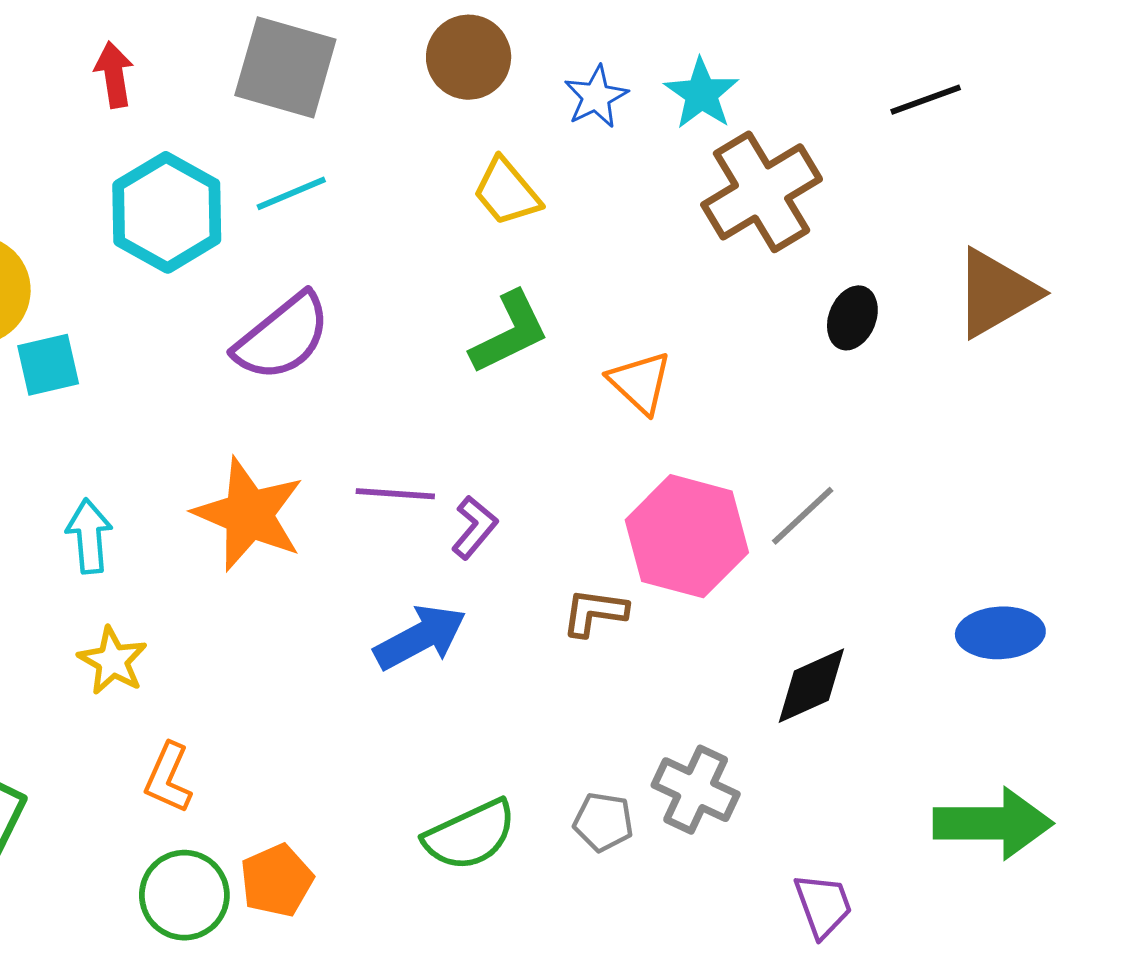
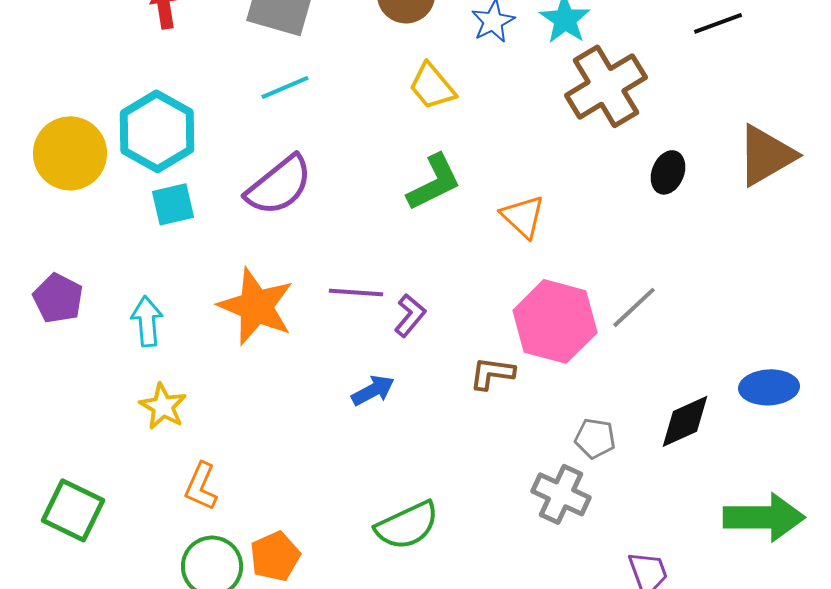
cyan hexagon: (167, 212) -> (157, 131), moved
cyan square: (48, 365) -> (173, 204), moved
blue arrow: (420, 637) -> (373, 390), size x0.7
black diamond: (811, 686) -> (685, 421), moved
gray pentagon: (603, 822) -> (595, 438), moved

